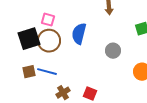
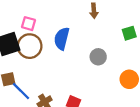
blue line: (47, 72) -> (21, 91), moved, turned 30

